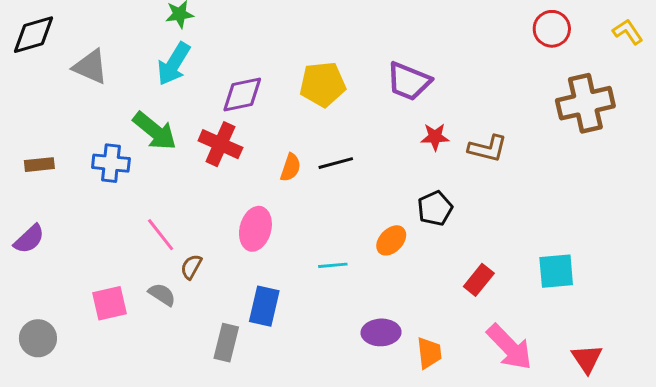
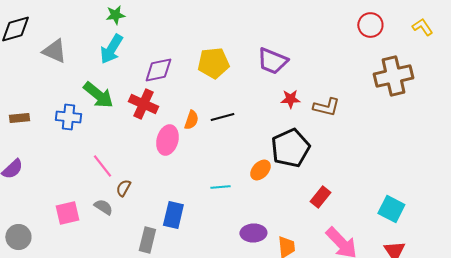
black pentagon: (435, 208) -> (290, 148), size x1.6
pink ellipse: (255, 229) -> (167, 140), moved
cyan square: (556, 271) -> (391, 209), moved, turned 32

